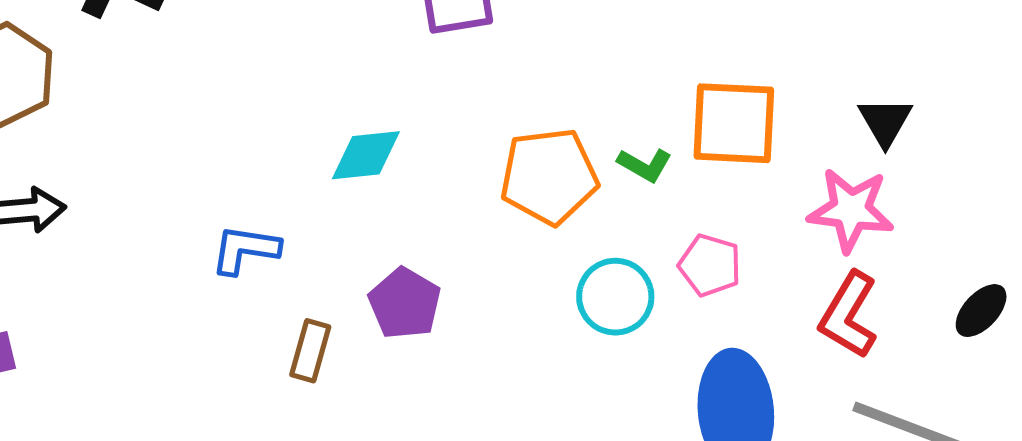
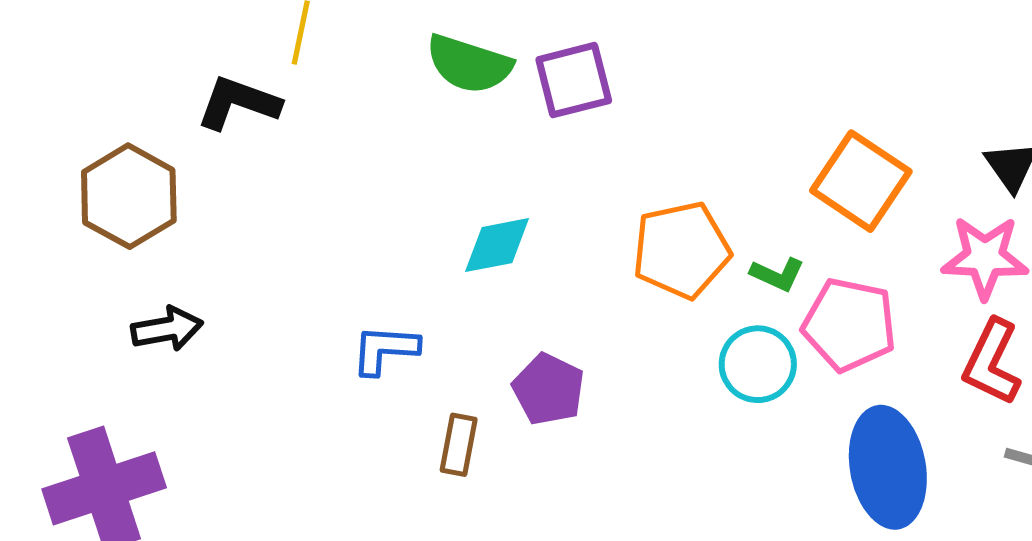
orange square: (734, 123) -> (861, 181), turned 36
green L-shape: (645, 165) -> (777, 274), moved
pink pentagon: (710, 265) -> (849, 325), size x1.5

